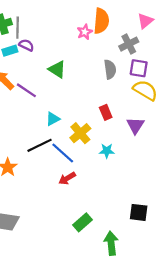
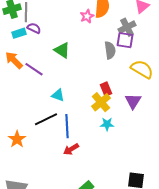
purple square: (139, 68) -> (125, 40), moved
cyan triangle: (53, 119) -> (58, 95), turned 48
yellow cross: (80, 133) -> (101, 102), moved
blue line: (63, 153) -> (67, 126), turned 45

